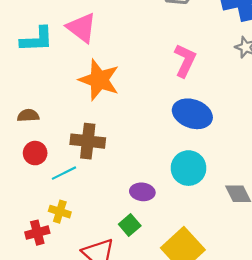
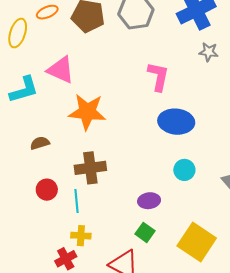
brown semicircle: (28, 115) -> (40, 143), moved
cyan circle: (189, 168) -> (184, 170), size x0.7
cyan line: (64, 173) -> (76, 201), turned -55

